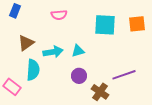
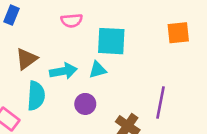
cyan square: (105, 25) -> (111, 41), moved
purple line: (124, 75) -> (161, 103), turned -60
purple circle: (79, 76) -> (85, 104), moved

